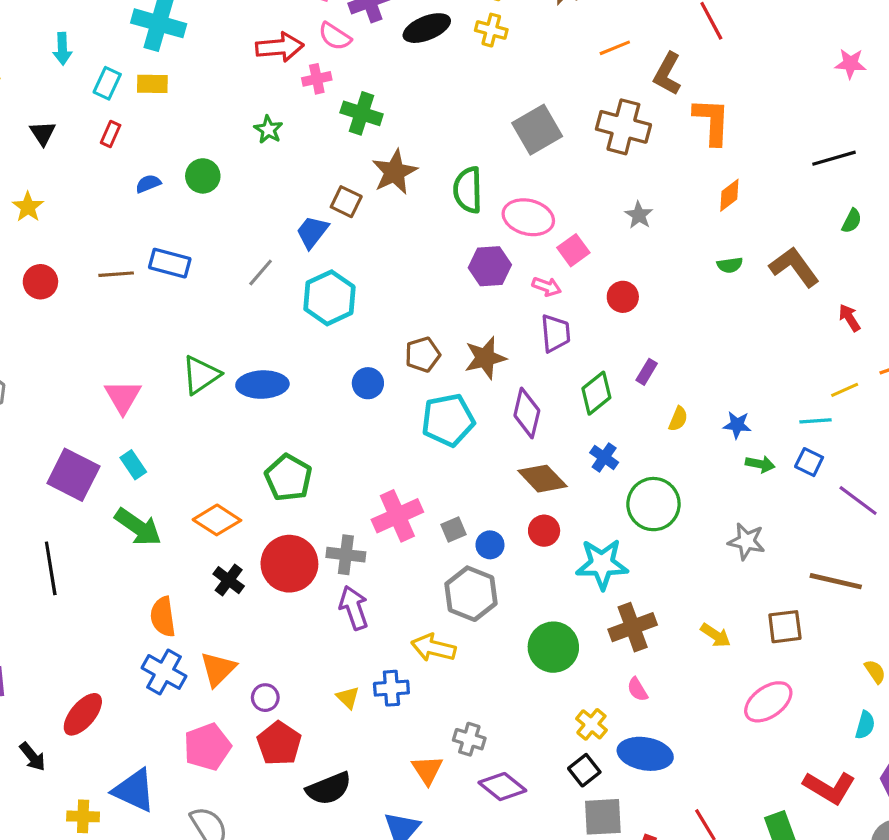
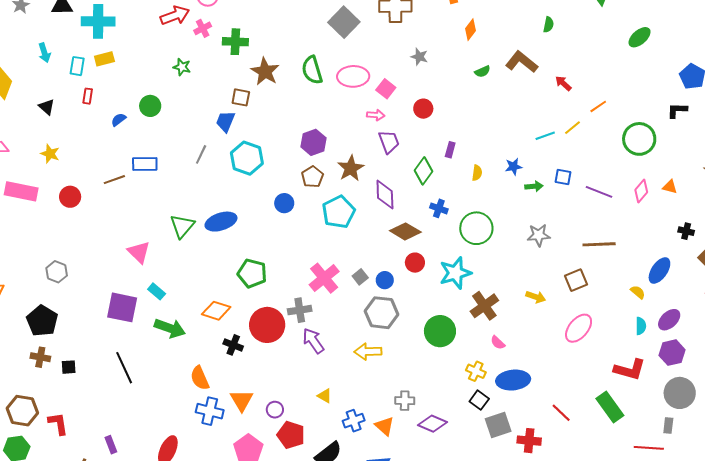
purple hexagon: (490, 266) -> (313, 142), moved
cyan line: (816, 421) -> (545, 136), moved
blue cross: (391, 688) -> (354, 421), moved

